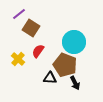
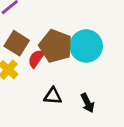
brown square: (31, 28) -> (17, 43), moved
brown pentagon: (65, 65) -> (56, 46), moved

